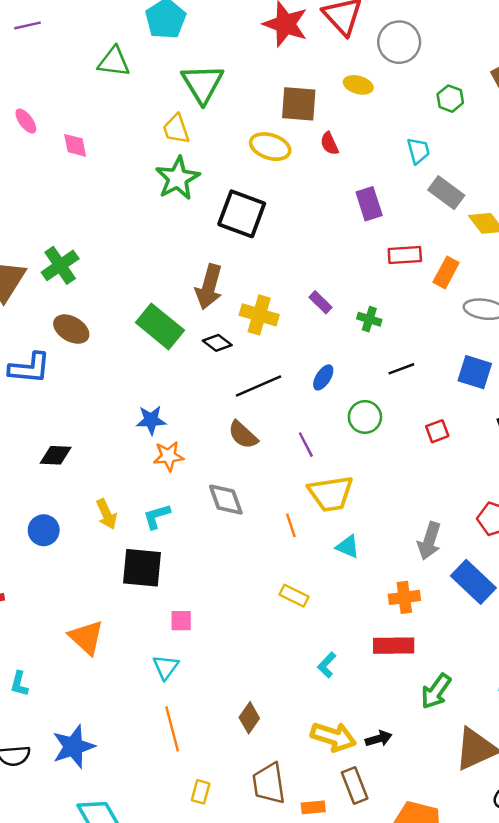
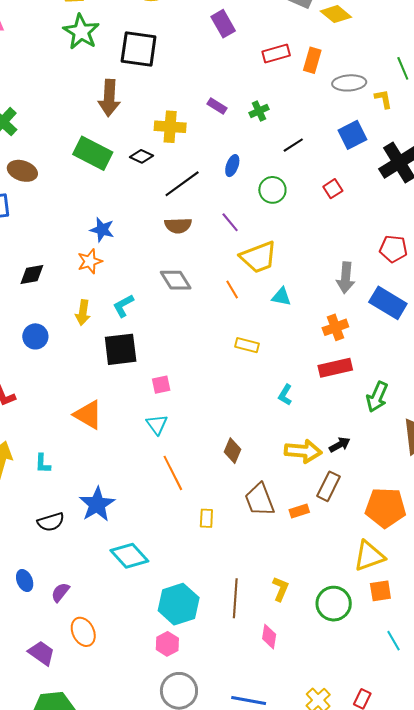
purple rectangle: (369, 204) -> (223, 24), moved
brown arrow: (209, 287) -> (109, 98), moved
green cross: (369, 319) -> (259, 111), turned -30
blue square: (475, 372) -> (352, 135), turned -32
blue star: (151, 420) -> (102, 230), turned 30
brown semicircle: (243, 435) -> (178, 226), turned -32
orange star: (168, 456) -> (90, 261), moved
yellow arrow: (107, 514) -> (83, 313), turned 45
brown rectangle: (355, 785) -> (329, 486), turned 60

